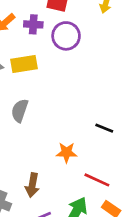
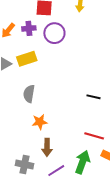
orange star: (67, 152) -> (40, 122), moved

